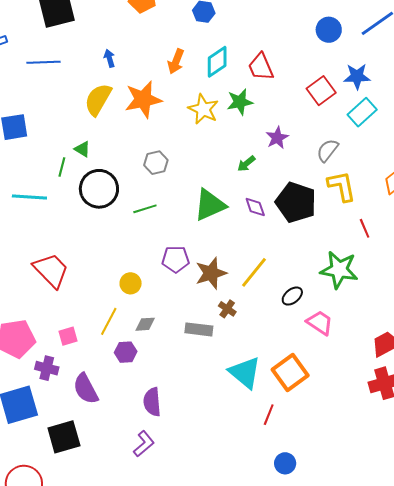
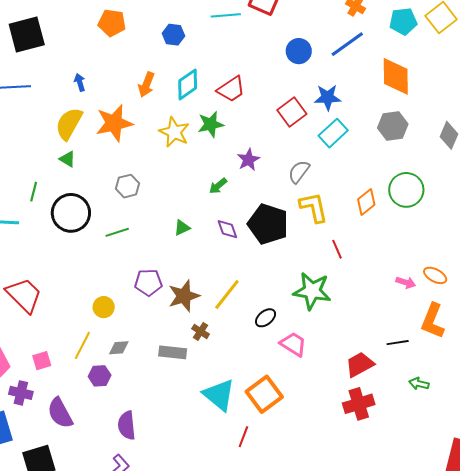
red trapezoid: (261, 67) -> (231, 89), turned -100
green triangle: (82, 149) -> (67, 159), moved
green triangle: (210, 205) -> (182, 228), size x0.5

